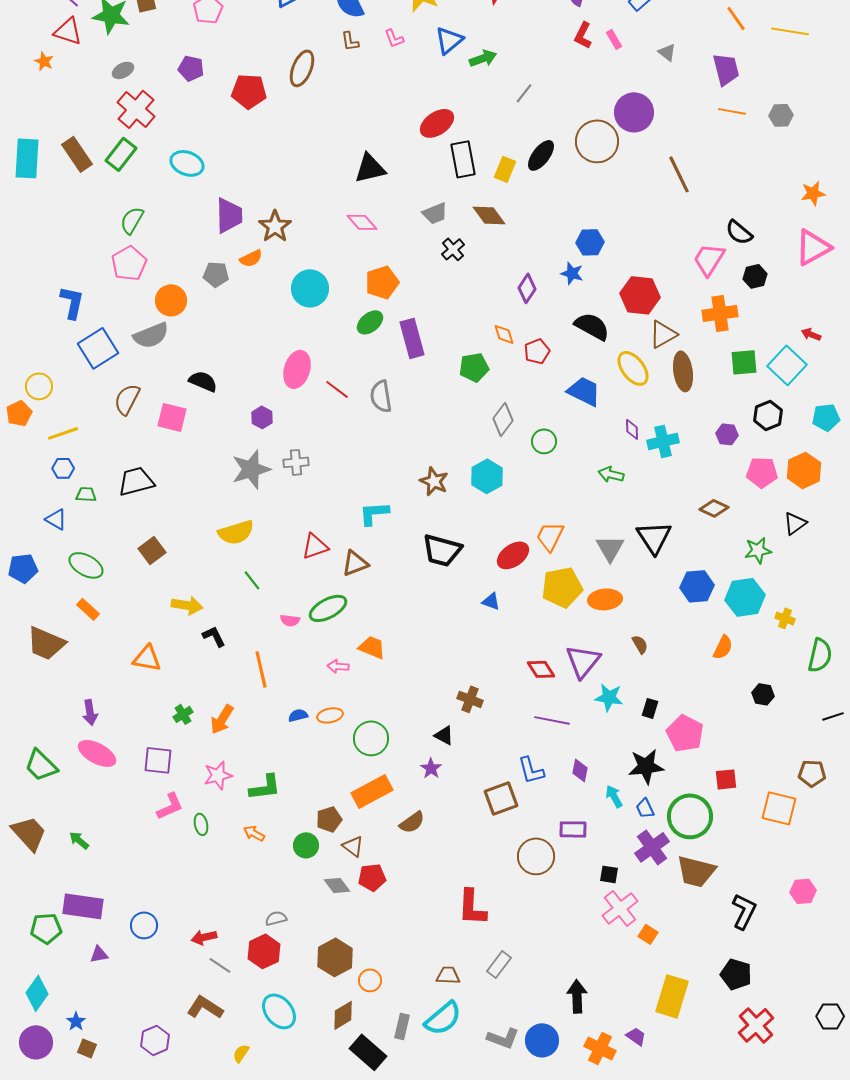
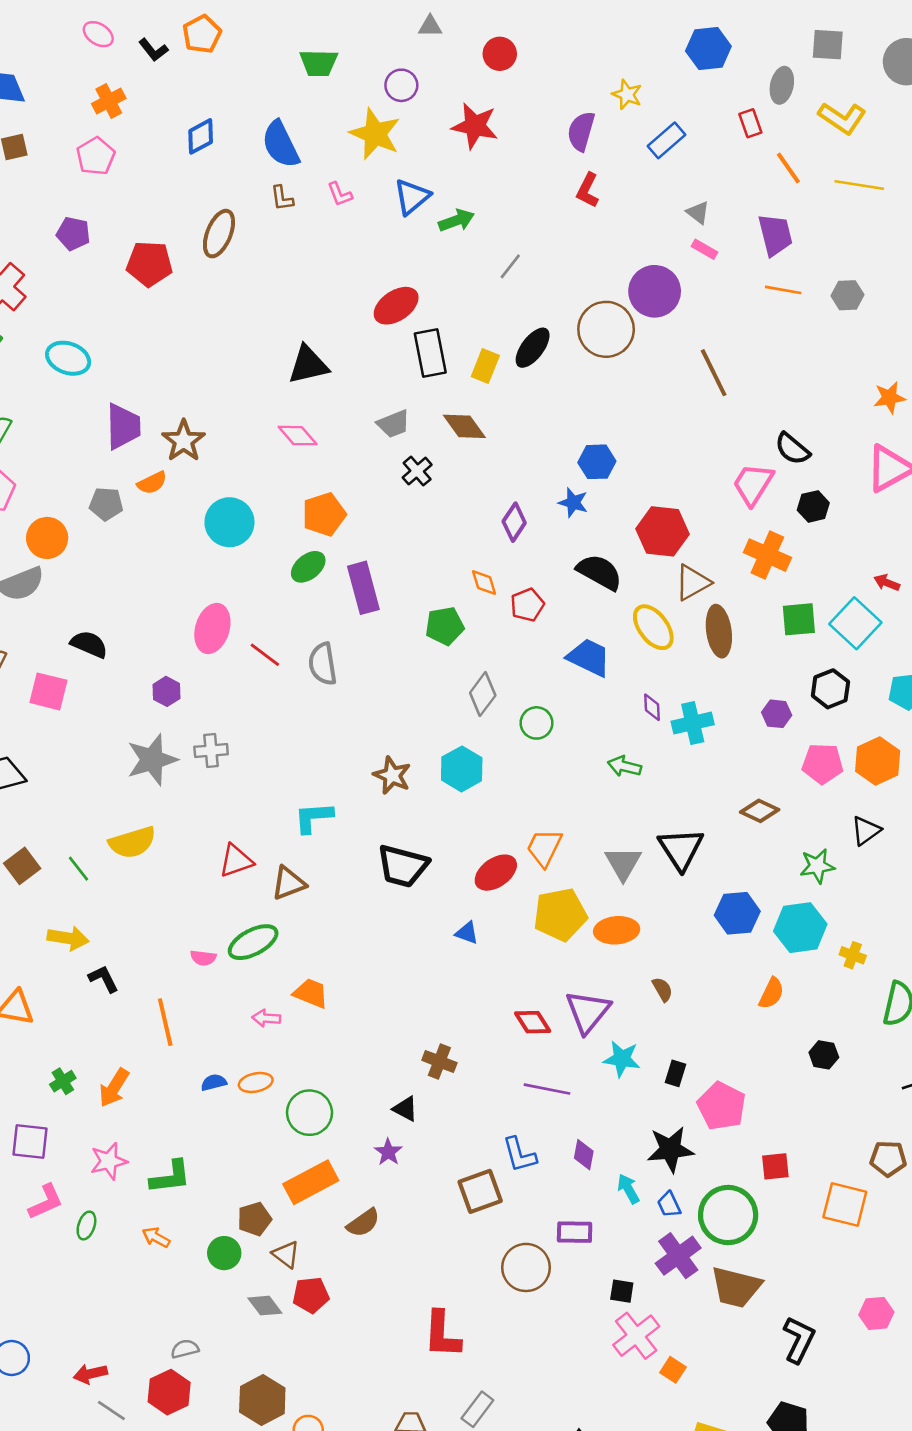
pink rectangle: (614, 39) -> (704, 249), moved, turned -30
orange cross: (720, 313) -> (767, 555), turned 32
green line: (252, 580) -> (79, 869), moved
green ellipse: (201, 824) -> (86, 1226), turned 30

